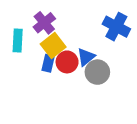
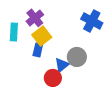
blue triangle: (86, 57) -> (62, 65), moved
red circle: (67, 62) -> (53, 78), moved

